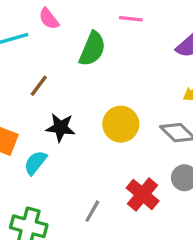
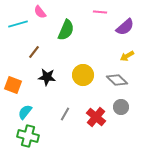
pink line: (131, 19) -> (100, 12), moved
cyan semicircle: (35, 163) -> (25, 112), moved
gray line: (92, 211) -> (65, 114), moved

